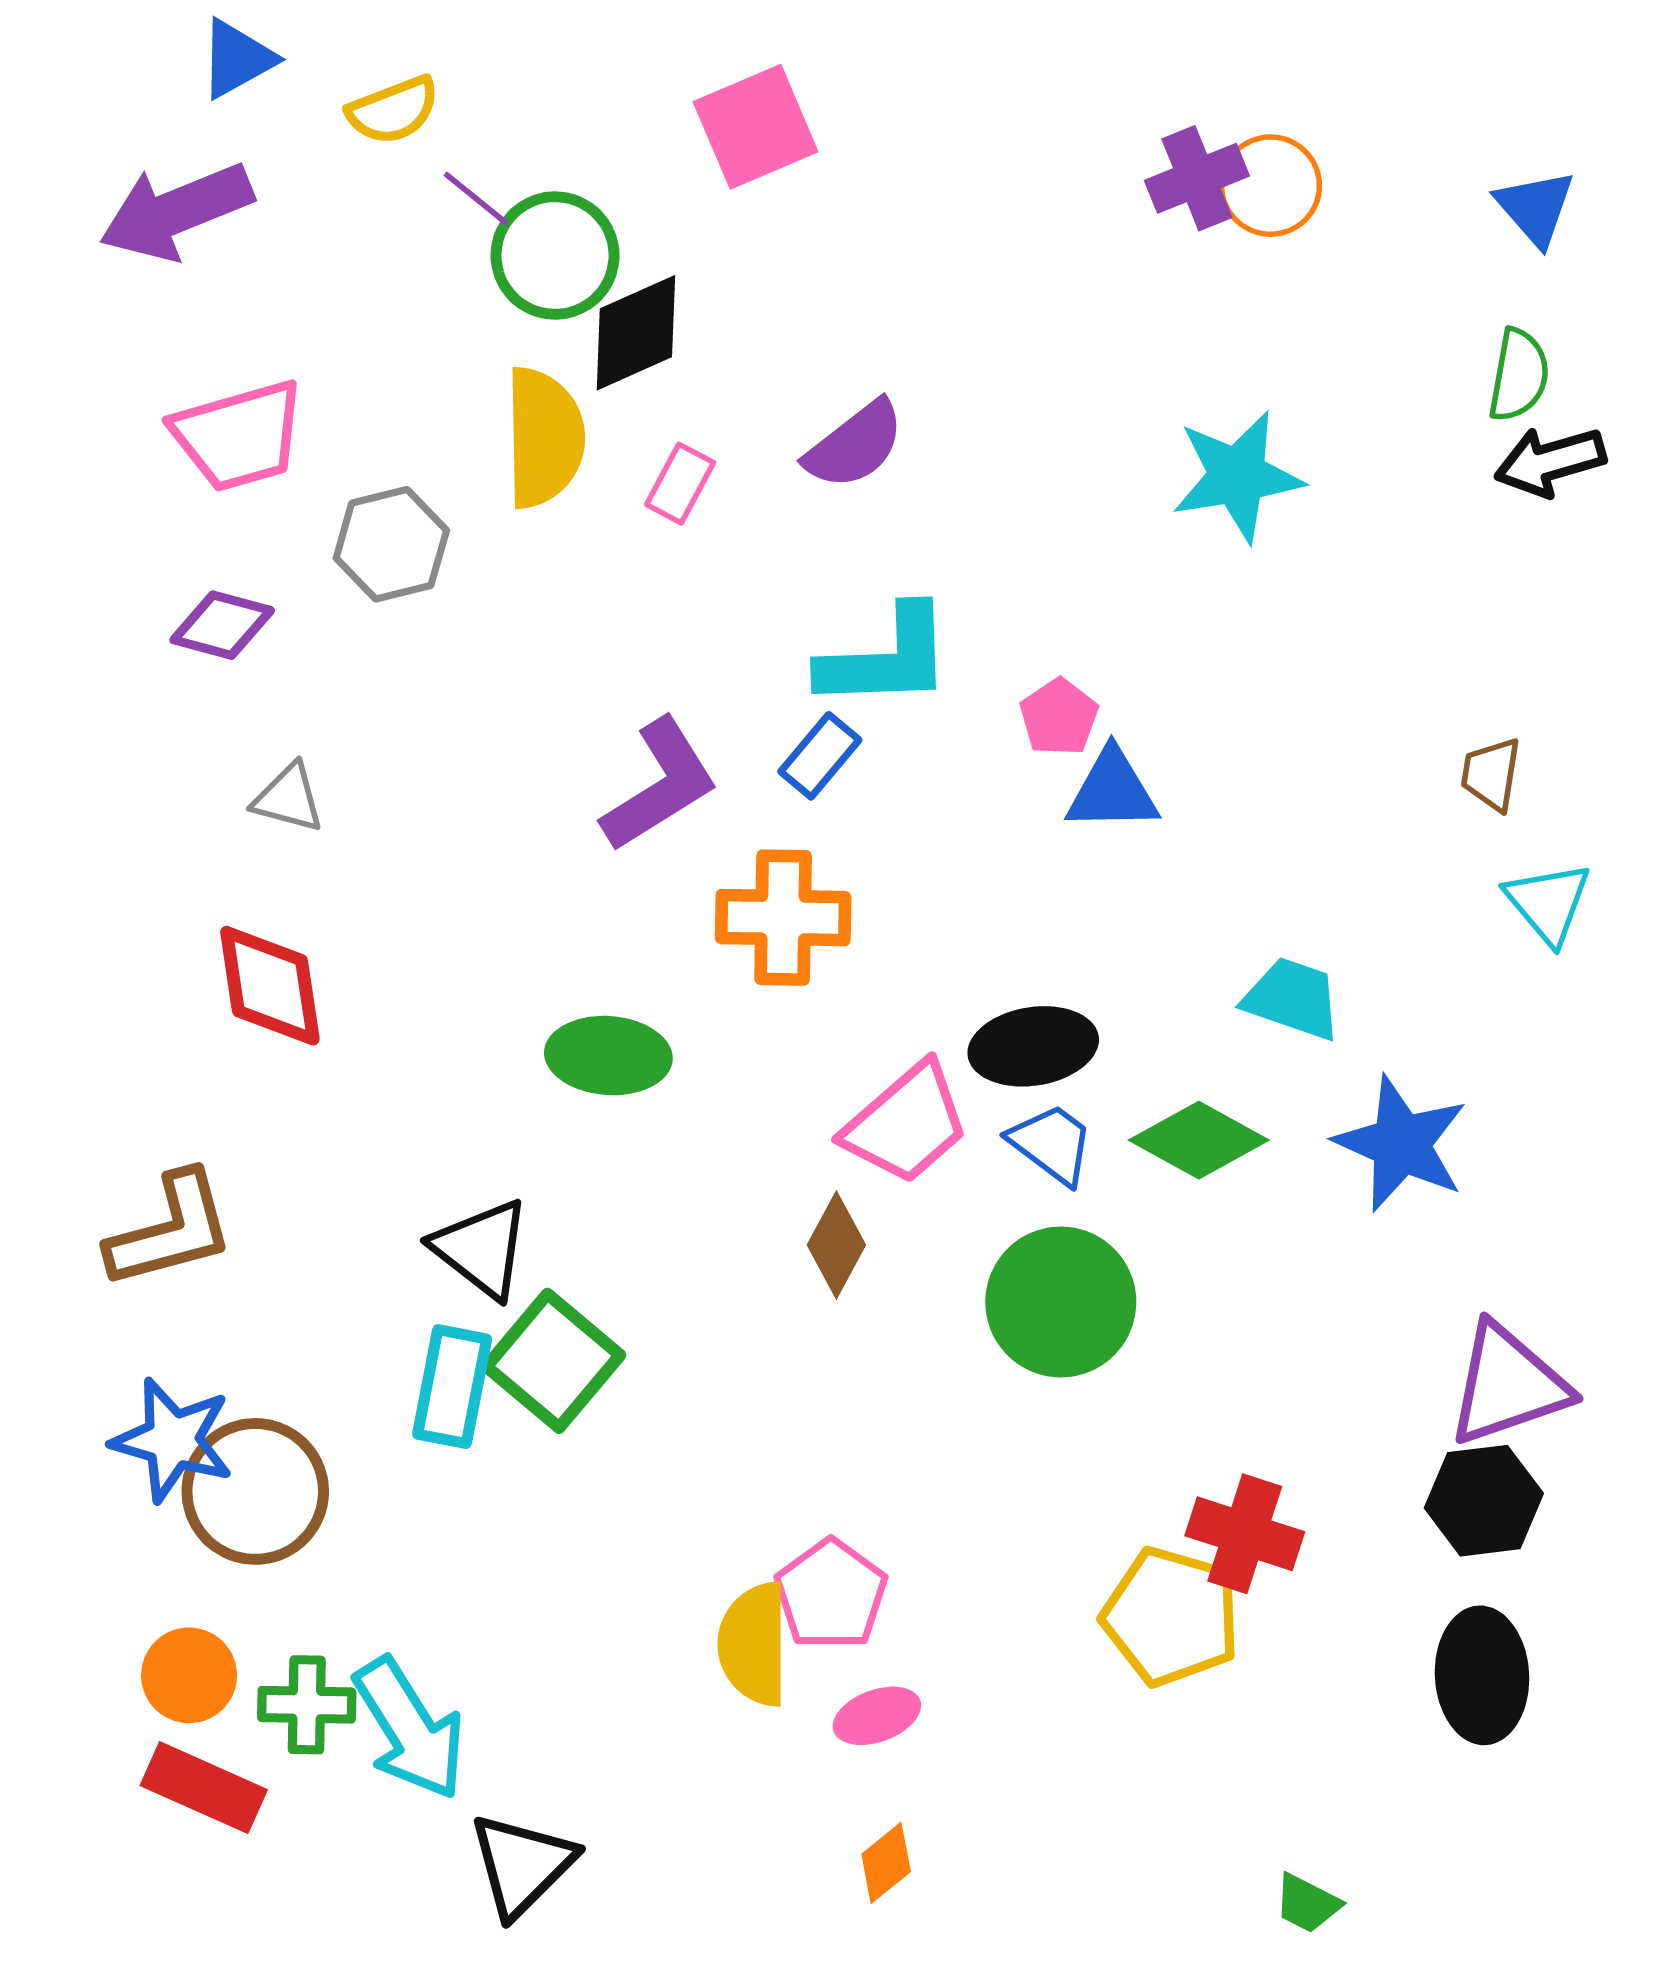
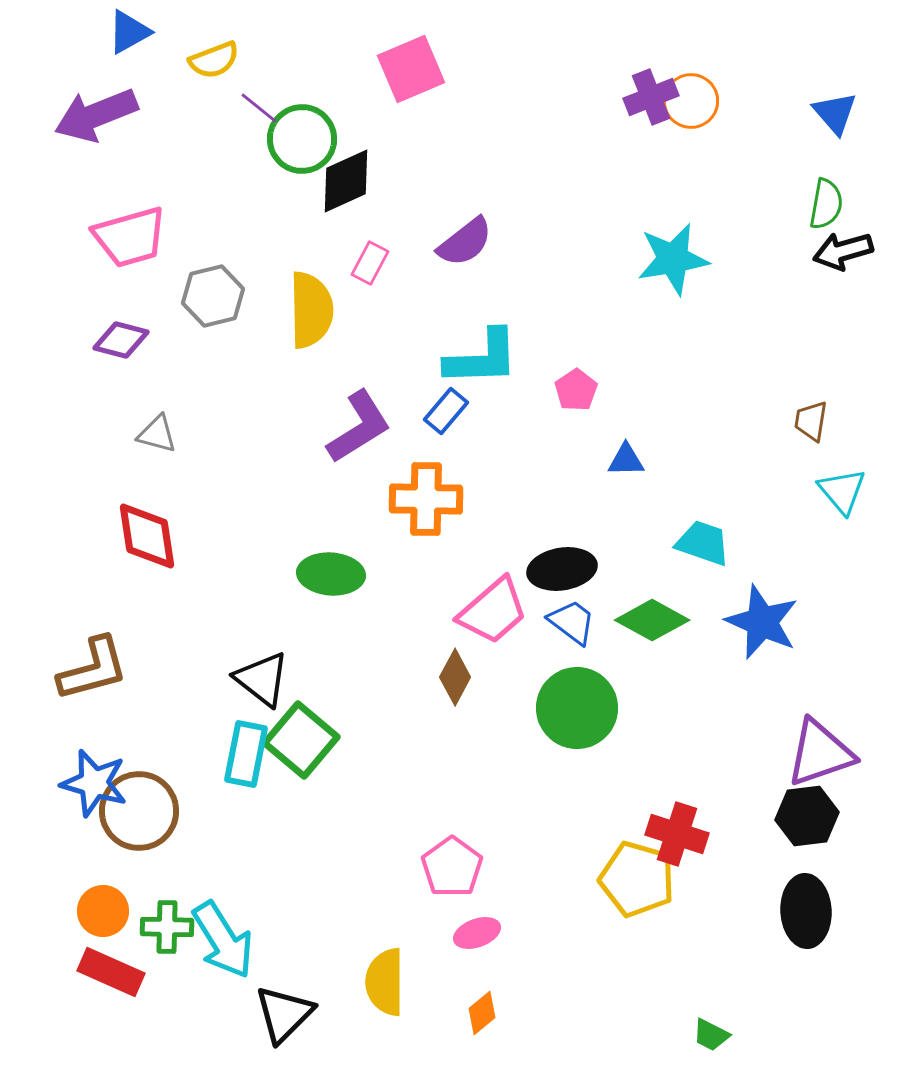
yellow semicircle: (544, 438) -> (311, 310), moved
blue triangle: (1112, 791) -> (626, 460), moved, size x0.7
yellow semicircle: (754, 1644) -> (385, 982), moved

